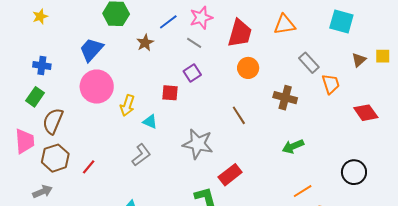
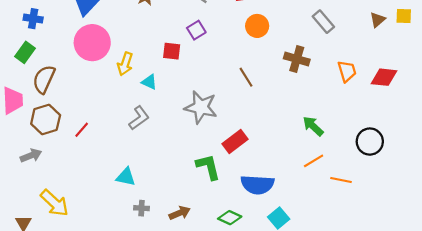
orange trapezoid: (331, 84) -> (347, 71), moved
red diamond: (366, 113) -> (384, 77), turned -50
green arrow: (293, 146) -> (313, 126), moved, turned 65

